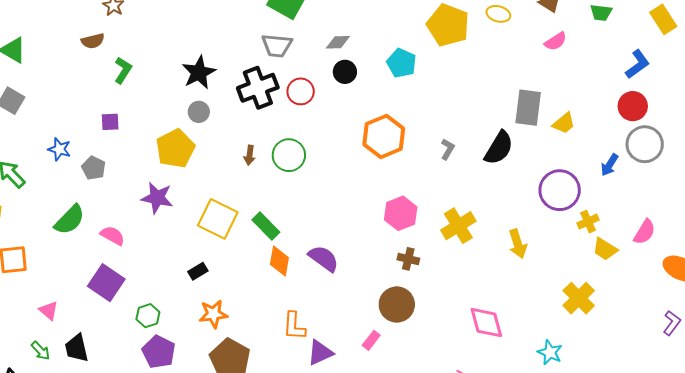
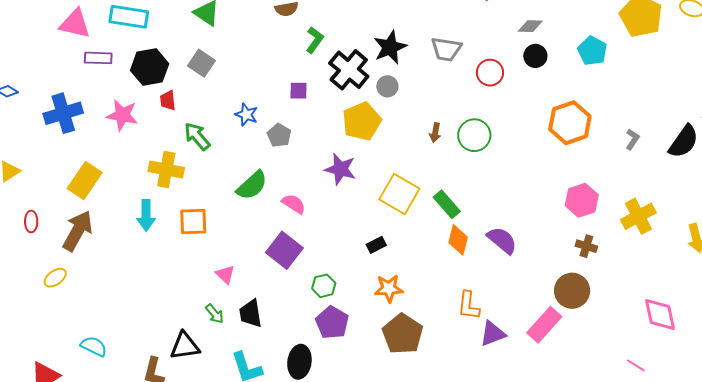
gray trapezoid: (277, 45) -> (446, 49), moved
black cross: (258, 88) -> (349, 70), moved, turned -33
pink rectangle: (371, 340) -> (544, 325), size x1.8

